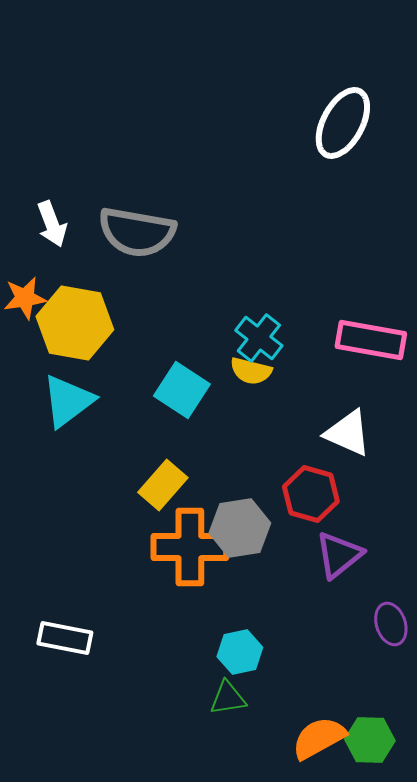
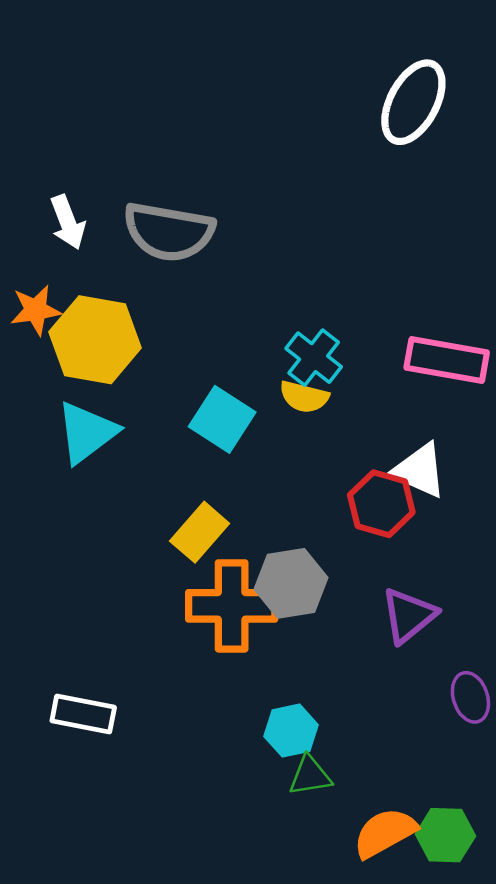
red hexagon: (311, 494) -> (381, 504), moved
green triangle: (228, 698) -> (310, 776), moved

